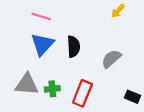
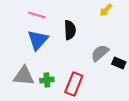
black semicircle: (73, 47) -> (70, 30), moved
black rectangle: (133, 97) -> (119, 63), moved

